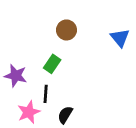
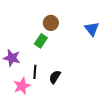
green rectangle: (52, 64) -> (41, 41), moved
black semicircle: (65, 115) -> (55, 77), moved

